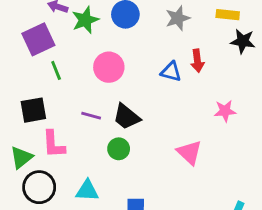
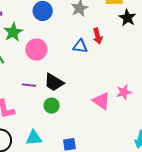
green star: (85, 20) -> (13, 32), moved
black star: (243, 41) -> (127, 18), turned 30
pink star: (225, 111) -> (124, 92), moved

